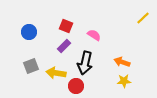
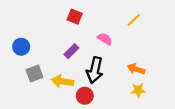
yellow line: (143, 18) -> (134, 20), moved
red square: (66, 26) -> (75, 17), moved
blue circle: (29, 32) -> (21, 47), moved

